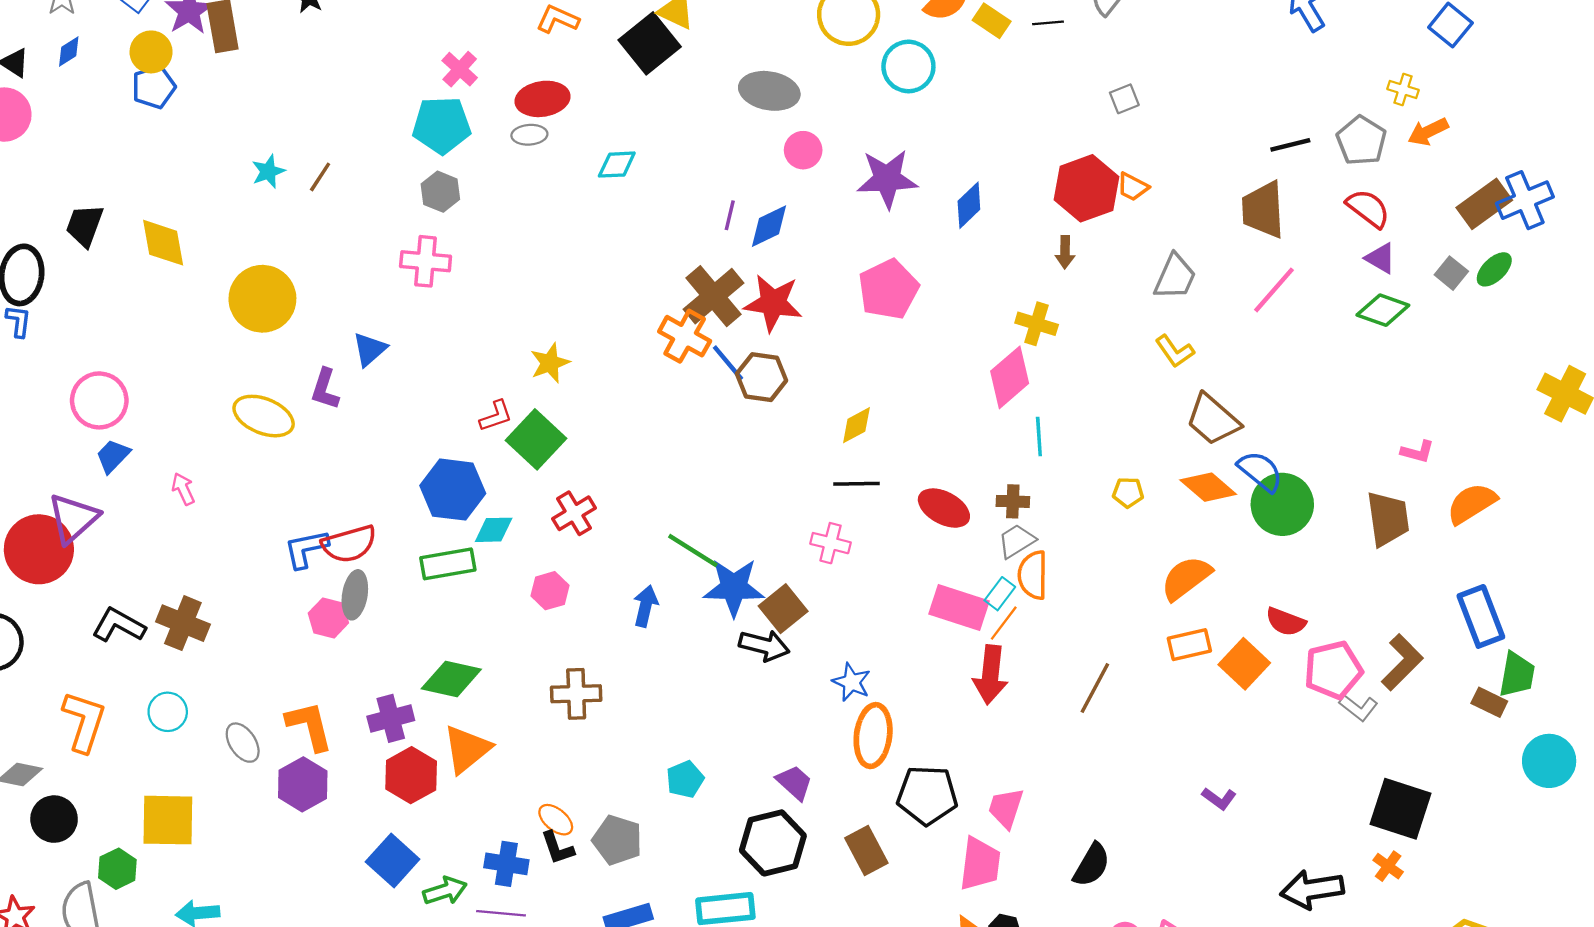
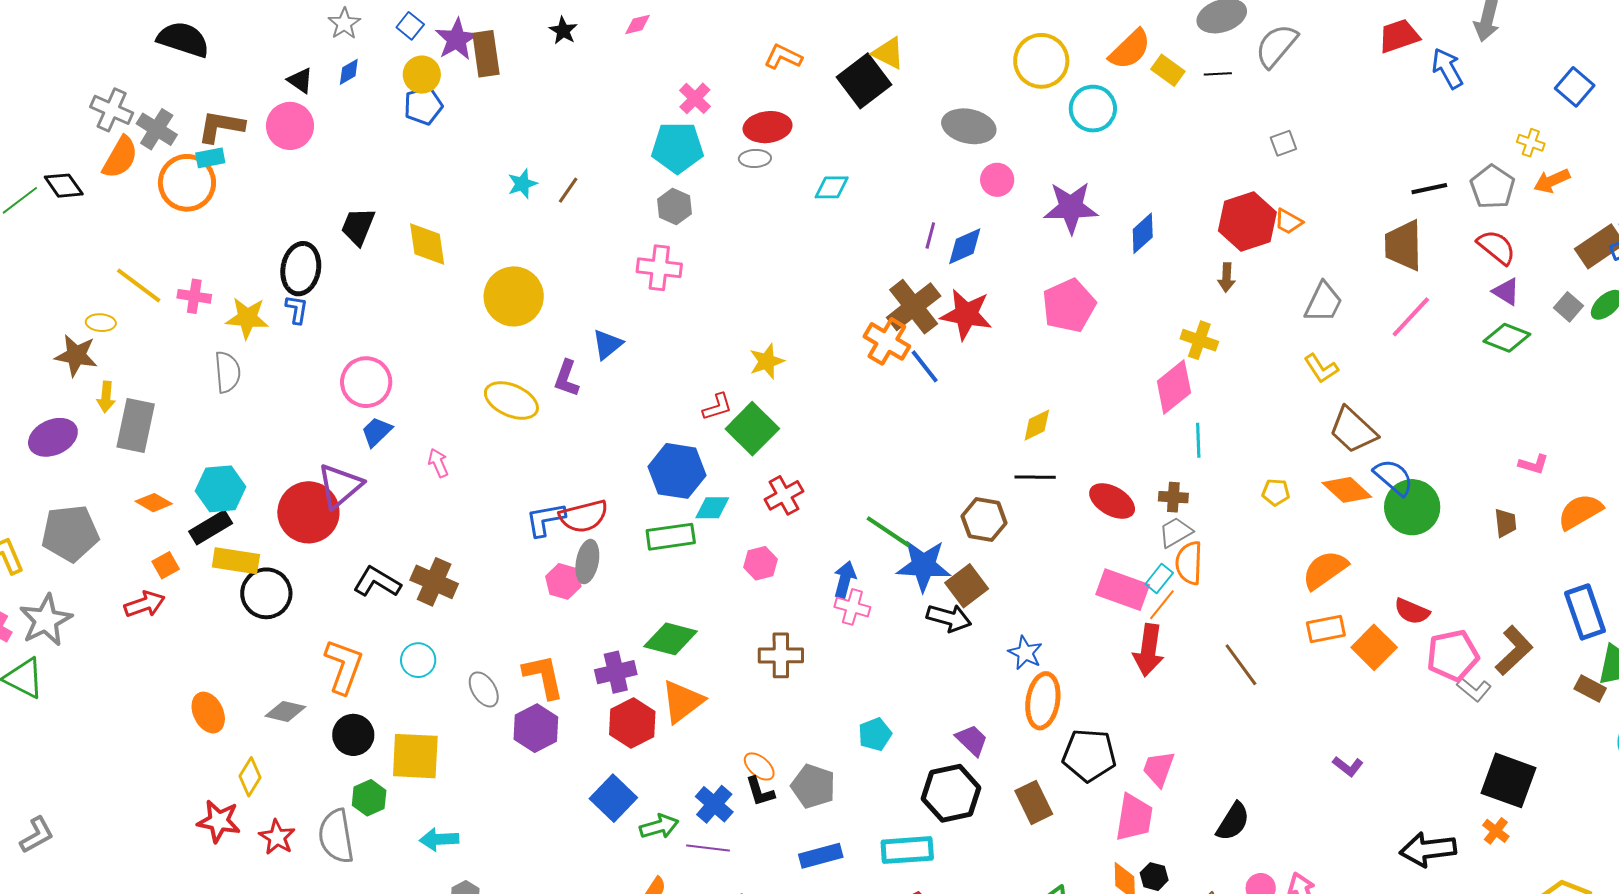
brown hexagon: (762, 377) -> (984, 520), moved
brown trapezoid: (1388, 519) -> (1505, 523), size x0.6
pink cross: (831, 543) -> (852, 607), moved
brown line: (1095, 688) -> (1241, 665), turned -66
black circle: (54, 819) -> (353, 735), moved
blue cross: (506, 864) -> (714, 804), turned 30

